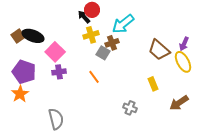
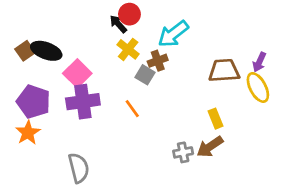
yellow cross: (91, 35) -> (128, 49), turned -35
brown trapezoid: (159, 50) -> (224, 71), turned 135
purple cross: (59, 72) -> (83, 102), size x1.6
brown arrow: (179, 103) -> (210, 147), moved
gray cross: (130, 108) -> (183, 152), turned -32

